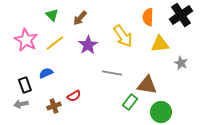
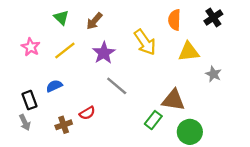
black cross: (181, 15) -> (213, 17), size x0.7
pink star: (26, 40) -> (31, 47), size x0.7
gray line: (112, 73) -> (117, 86), moved, turned 30
gray arrow: (21, 104) -> (25, 122), turned -104

